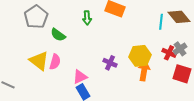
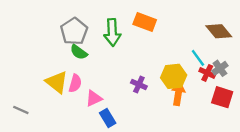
gray pentagon: (36, 17) -> (74, 31), moved
green arrow: (87, 18) -> (112, 32), size x1.6
cyan line: (161, 22) -> (198, 58), moved, turned -42
pink triangle: (80, 77) -> (94, 98), moved

